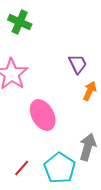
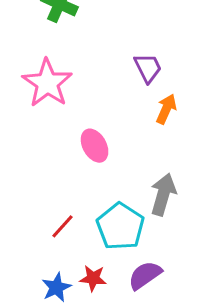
pink ellipse: (43, 115) -> (95, 146), size x0.7

